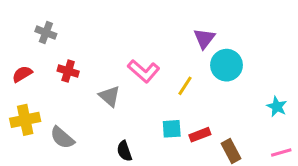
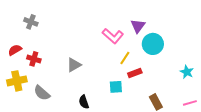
red cross: (68, 71) -> (34, 59), moved
pink L-shape: (144, 71) -> (113, 36), moved
gray triangle: (110, 96) -> (74, 65), turned 49
red rectangle: (200, 135) -> (135, 73), moved

